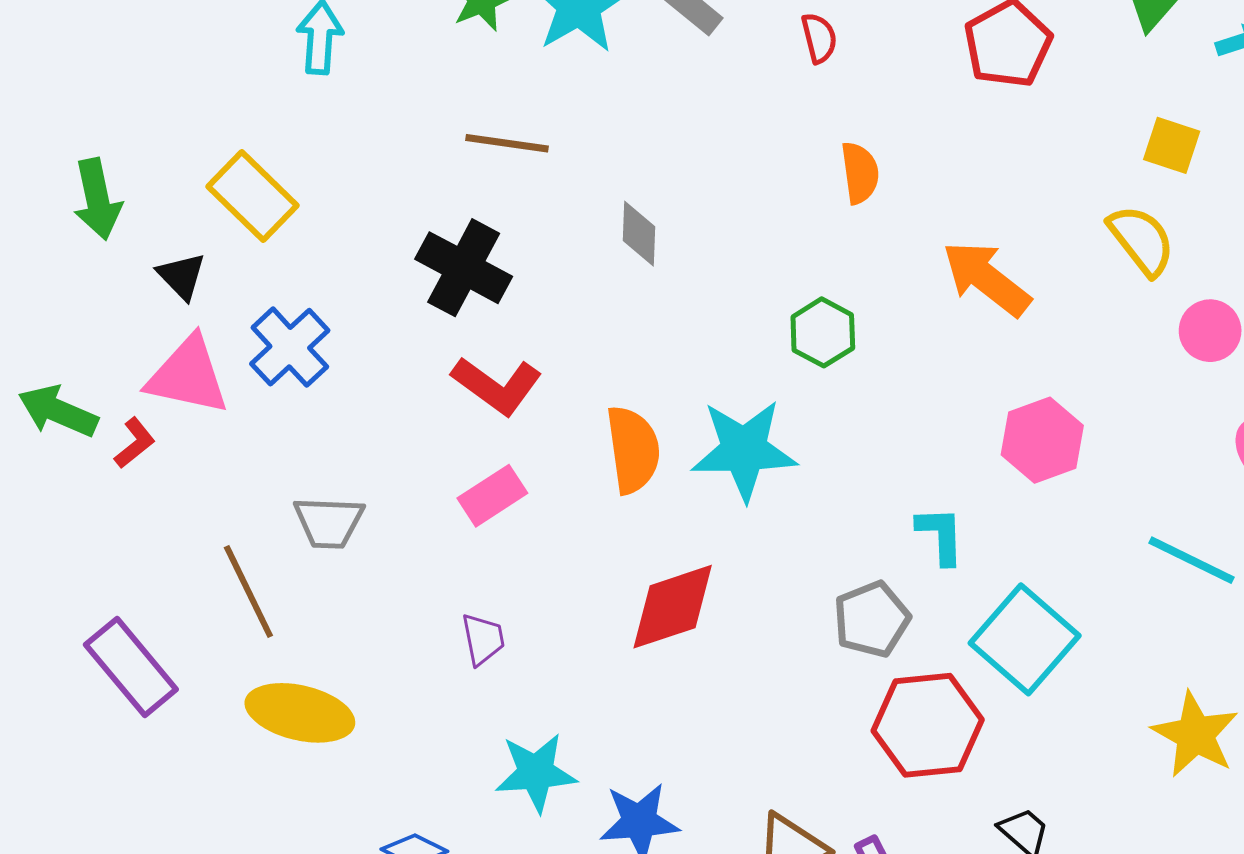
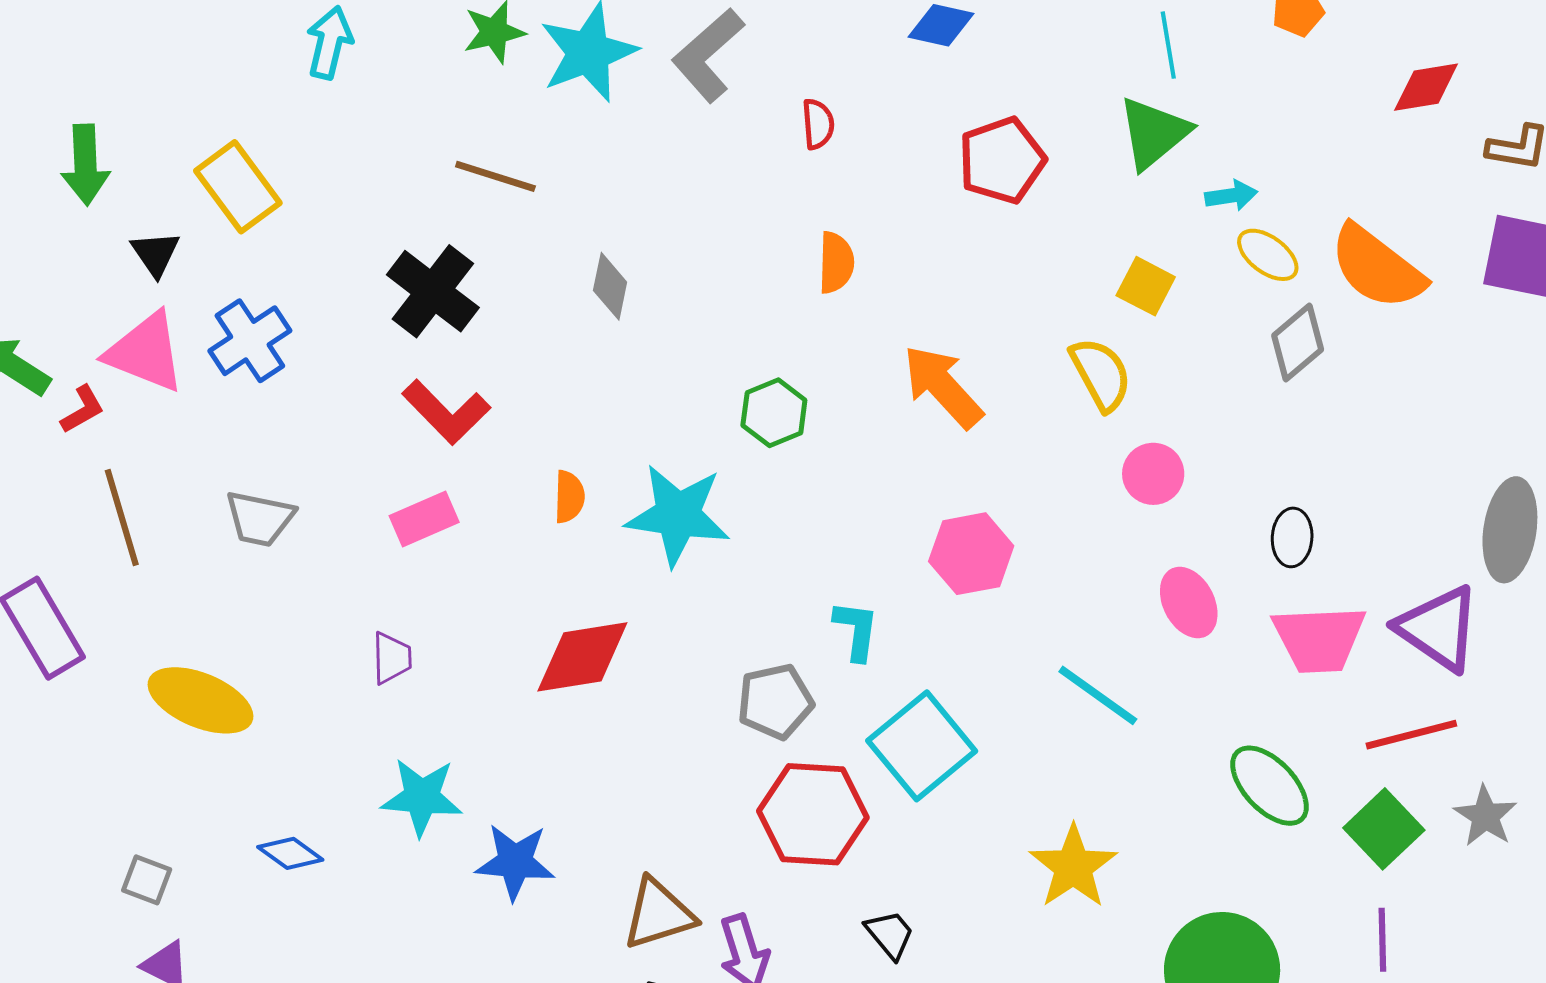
orange semicircle: (633, 450) -> (569, 497), size x0.6
brown line: (248, 592) -> (122, 518), moved

